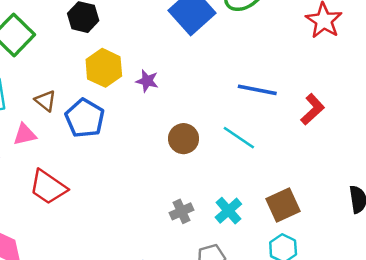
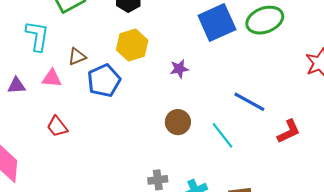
purple star: (147, 81) -> (179, 69), moved, turned 30
brown triangle: (46, 101) -> (77, 57), turned 42
red trapezoid: (48, 187) -> (57, 127), size x0.7

